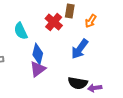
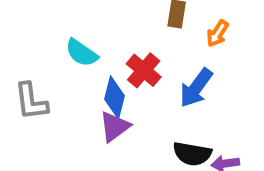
red cross: (54, 22) -> (144, 70), moved
cyan semicircle: (21, 31) -> (82, 53), turned -30

